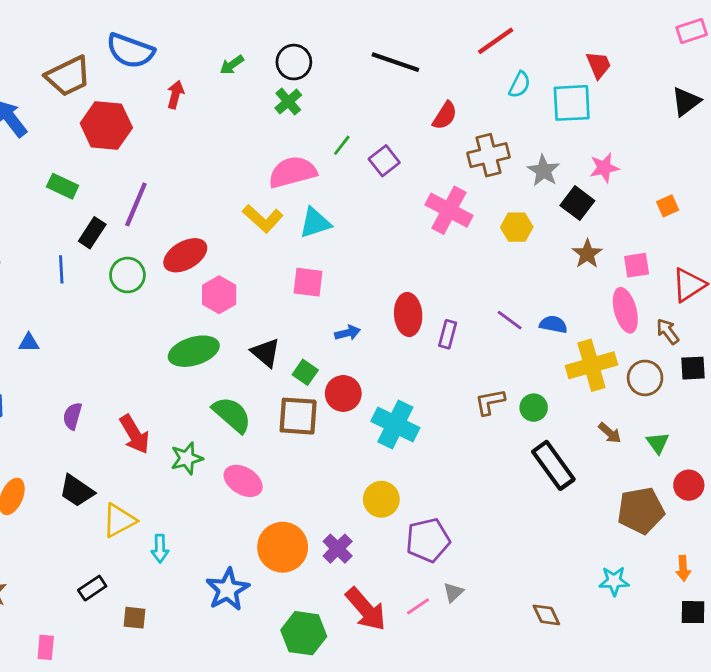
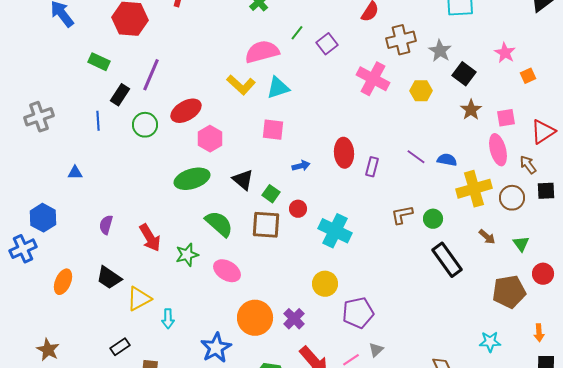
pink star: (604, 168) -> (505, 53), moved, turned -30
red circle: (343, 393) -> (298, 209), size x0.7

